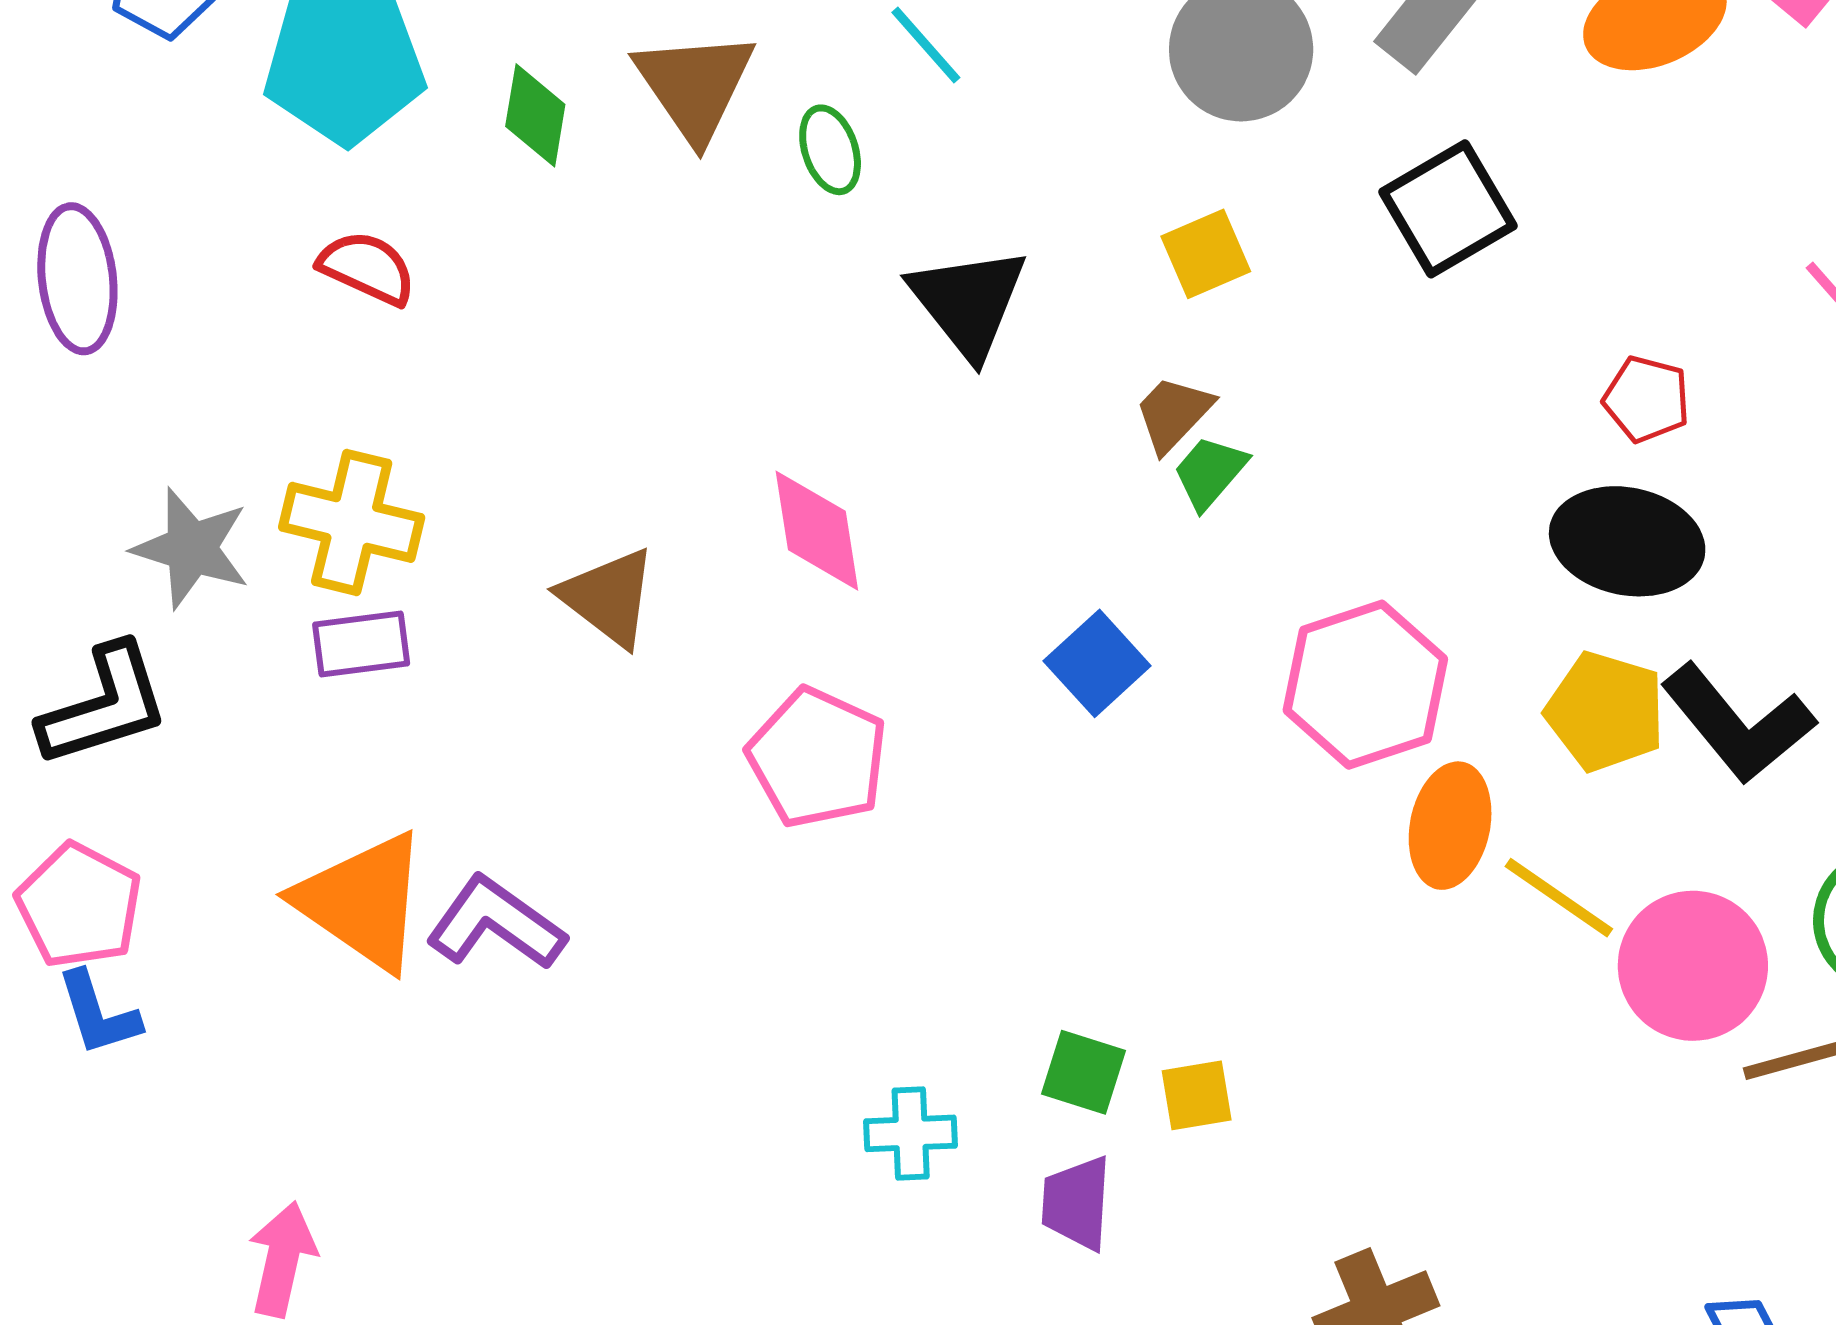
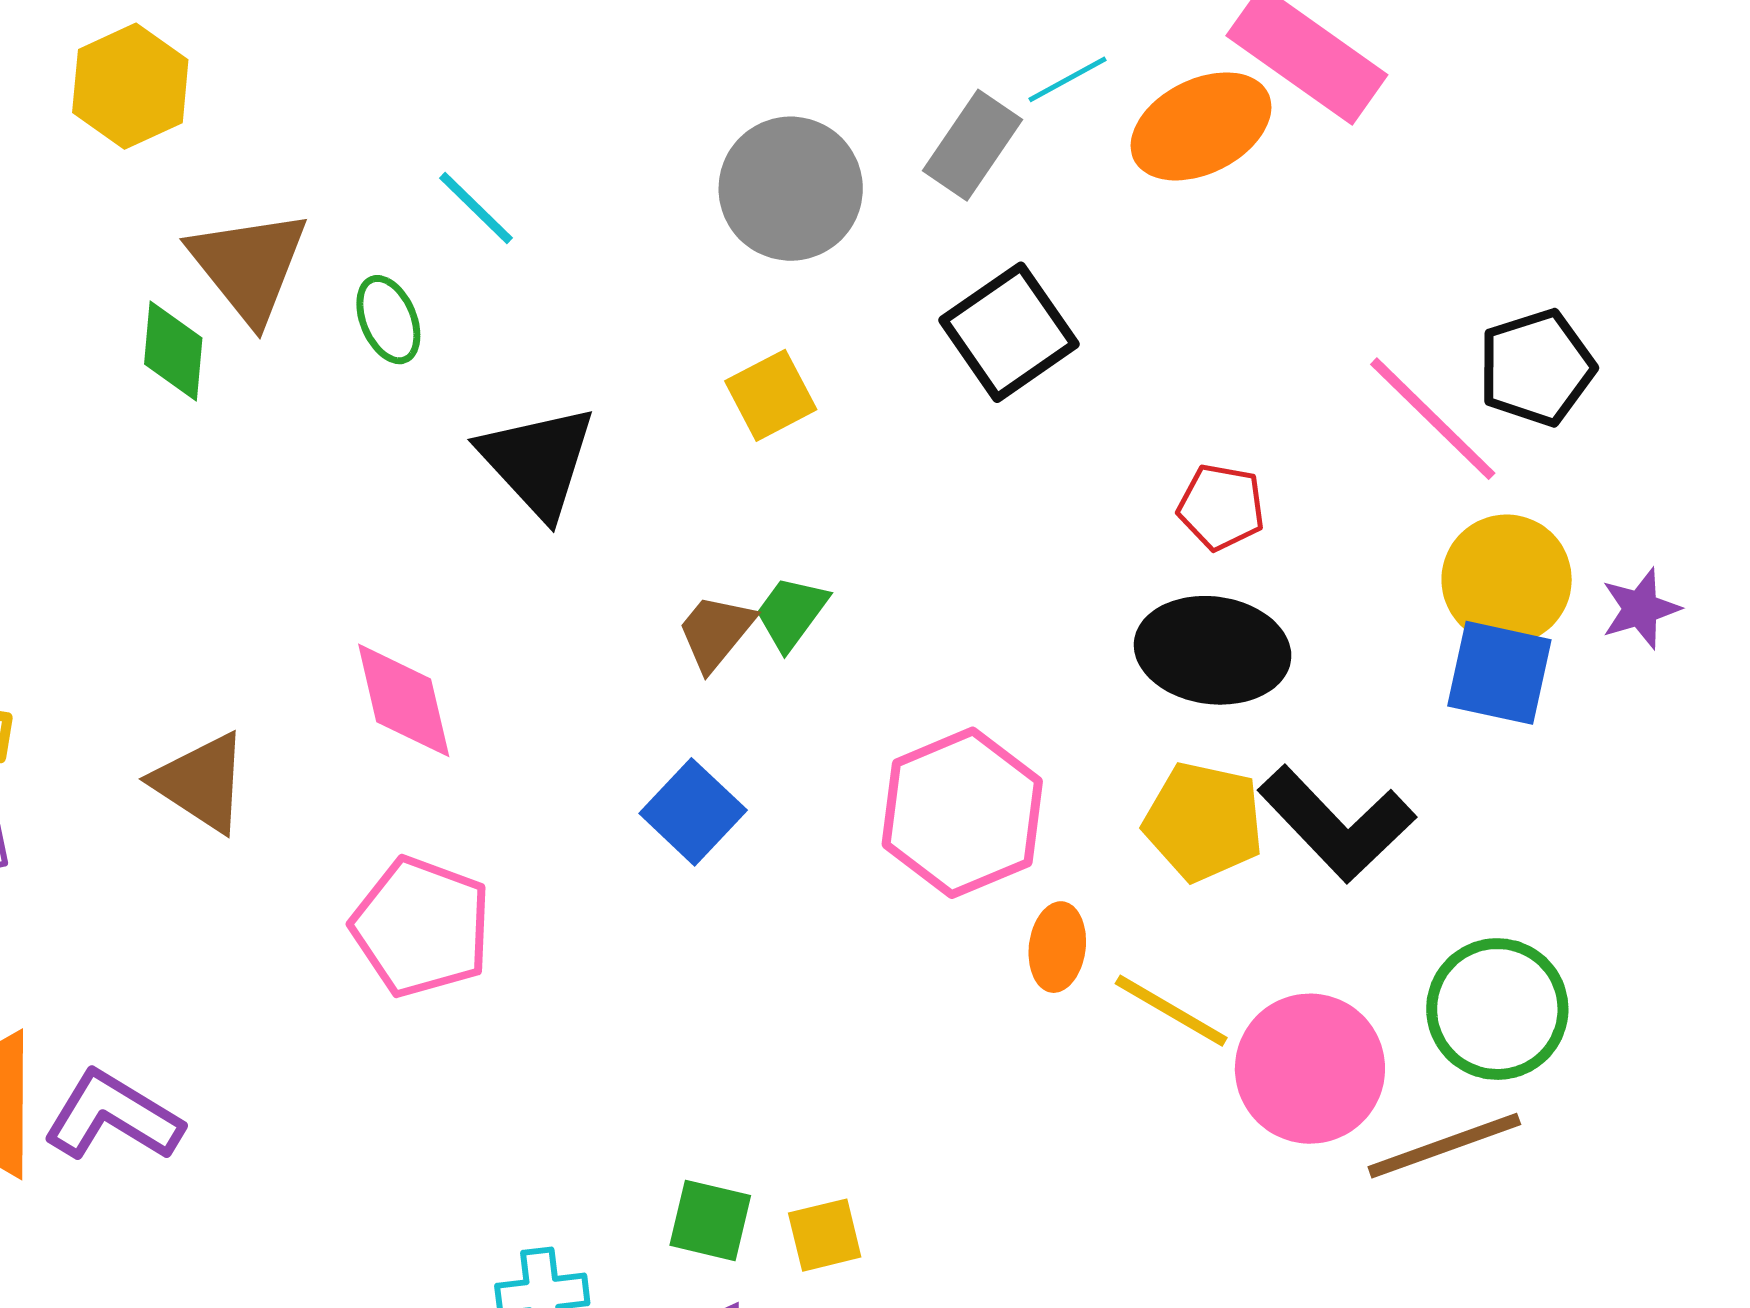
green diamond: (535, 115) -> (173, 351), moved
brown trapezoid: (1173, 414) -> (716, 632), moved
orange ellipse: (1450, 826) -> (1057, 947), size x0.7

